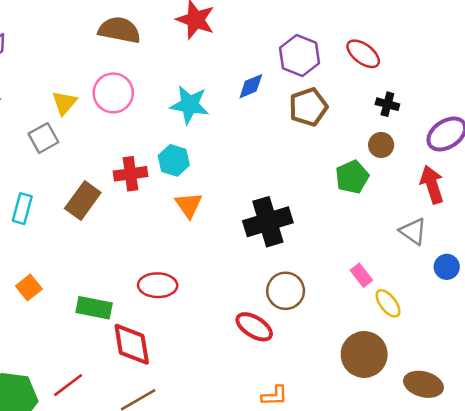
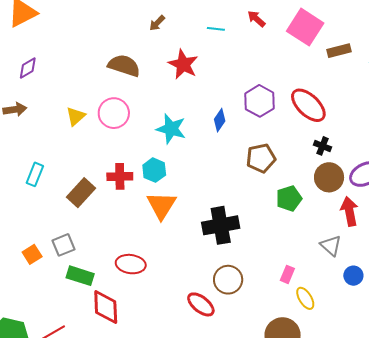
red ellipse: (363, 54) -> (308, 105), size x1.4
blue diamond: (251, 86) -> (220, 120), turned -40
brown pentagon: (308, 107) -> (261, 158), moved
gray square: (43, 138) -> (64, 245), moved
brown circle: (381, 145) -> (329, 177), moved, size x1.5
orange triangle: (189, 205) -> (161, 205), size x1.4
cyan rectangle: (22, 209) -> (35, 174), moved
pink rectangle: (361, 275) -> (287, 274), turned 54

